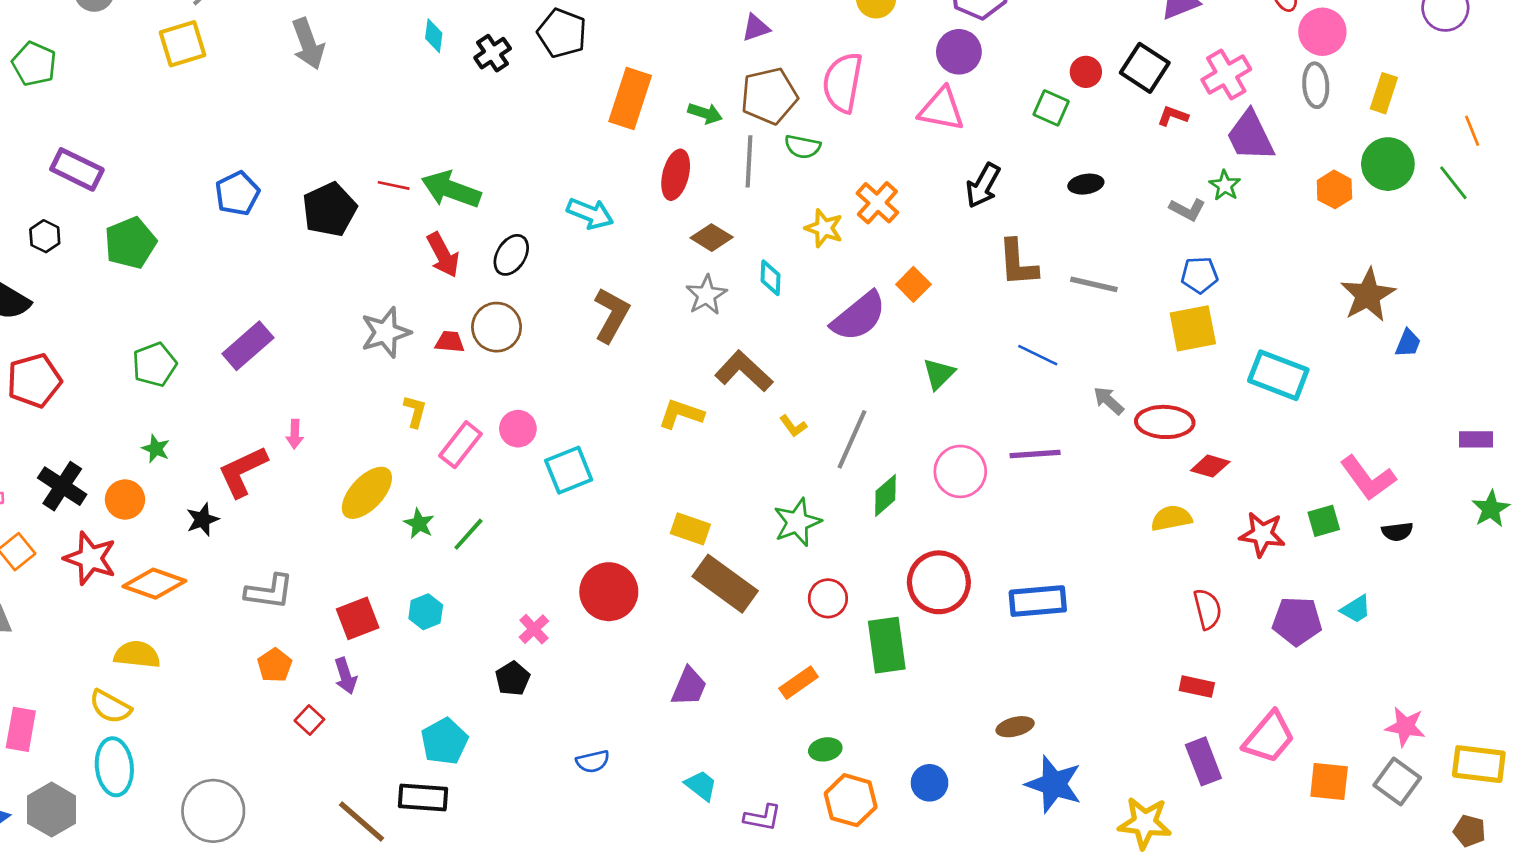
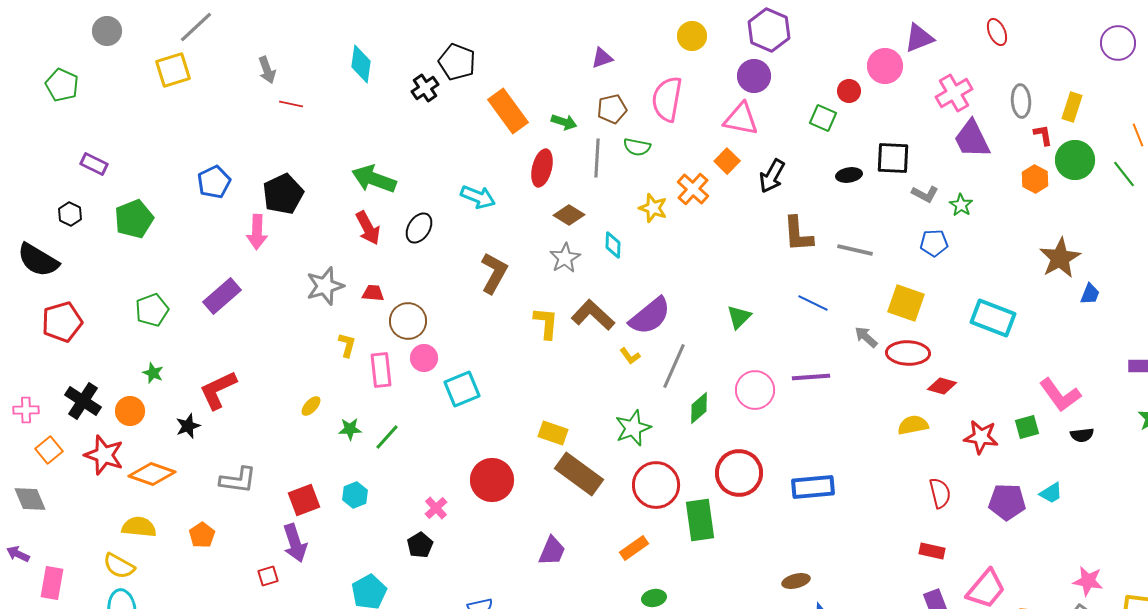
pink circle: (1322, 32) -> (885, 66), moved
cyan diamond: (434, 36) -> (361, 64), size x1.5
gray arrow: (308, 44) -> (267, 70), size x0.7
black cross: (493, 53) -> (425, 88), moved
black square: (1145, 68) -> (893, 158), moved, turned -30
brown pentagon: (769, 96) -> (612, 109), size x0.7
orange rectangle: (630, 99) -> (508, 111), turned -54
red L-shape: (1173, 116) -> (1043, 135), moved, turned 60
purple rectangle: (77, 169) -> (94, 164), size x0.7
red line: (394, 185) -> (291, 104), moved
green star: (1225, 185) -> (961, 205), moved
orange square: (913, 284) -> (727, 161), moved
purple semicircle: (859, 316) -> (650, 316), moved
brown circle: (497, 327) -> (408, 321), moved
yellow square: (1193, 328) -> (906, 303), moved, turned 30
yellow L-shape: (681, 414) -> (546, 323), moved, turned 76
pink arrow: (295, 434) -> (257, 232), moved, size x1.6
pink rectangle: (460, 445) -> (381, 370), turned -44
yellow ellipse: (367, 493) -> (311, 406), size x0.5
green star: (419, 524) -> (350, 429), turned -30
red circle: (828, 598) -> (656, 485), size x1.6
orange pentagon: (275, 665) -> (202, 535), moved
purple arrow: (346, 676) -> (295, 543), size x1.4
red square: (309, 720) -> (268, 576), turned 30

